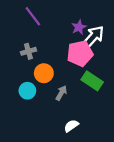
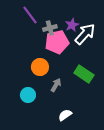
gray cross: (28, 51) -> (50, 28), moved
pink pentagon: (80, 53) -> (57, 42), moved
cyan circle: (27, 91) -> (28, 95), moved

